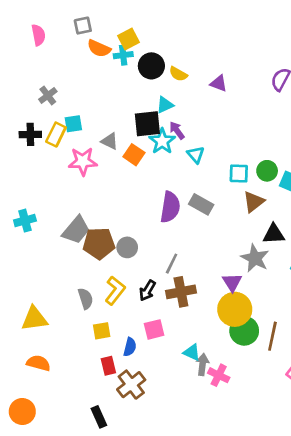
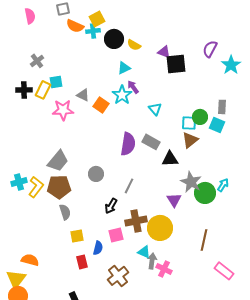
black square: (147, 124) -> (176, 64), moved
cyan triangle: (196, 155) -> (155, 109), moved
cyan square: (239, 173) -> (189, 123), moved
cyan cross: (25, 221) -> (19, 182), moved
black triangle: (274, 234) -> (170, 159), moved
brown pentagon: (99, 243) -> (59, 187), moved
yellow L-shape: (115, 290) -> (36, 187), moved
brown cross: (181, 292) -> (136, 221), moved
yellow circle: (235, 309) -> (160, 228), moved
yellow triangle: (34, 319) -> (16, 279), moved, turned -45
green circle: (244, 331) -> (205, 193), moved
brown cross: (131, 385) -> (118, 276), moved

